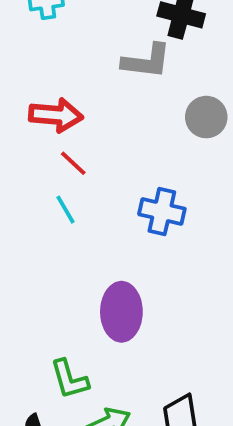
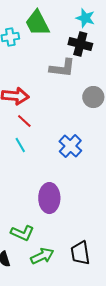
blue cross: (162, 211) -> (70, 146), turned 30
green L-shape: (69, 379) -> (22, 233), turned -50

